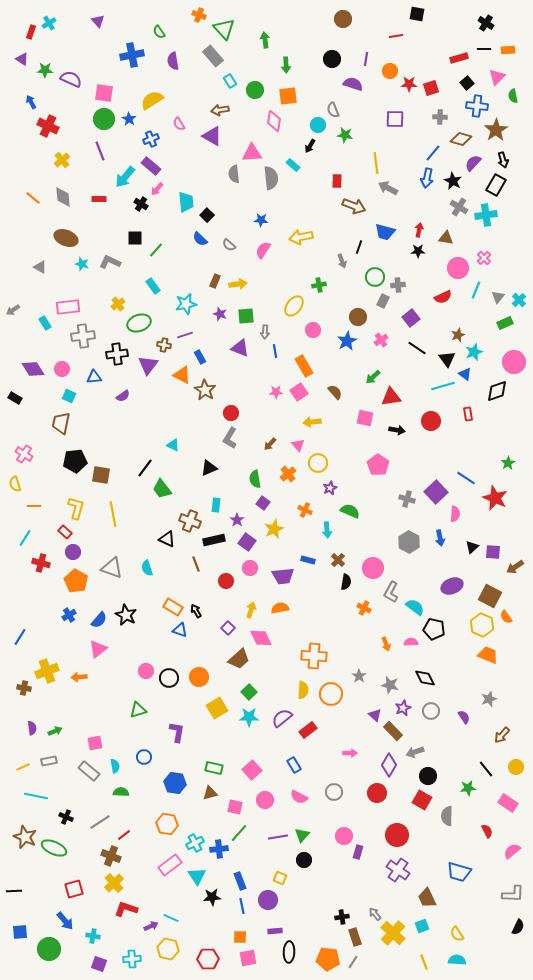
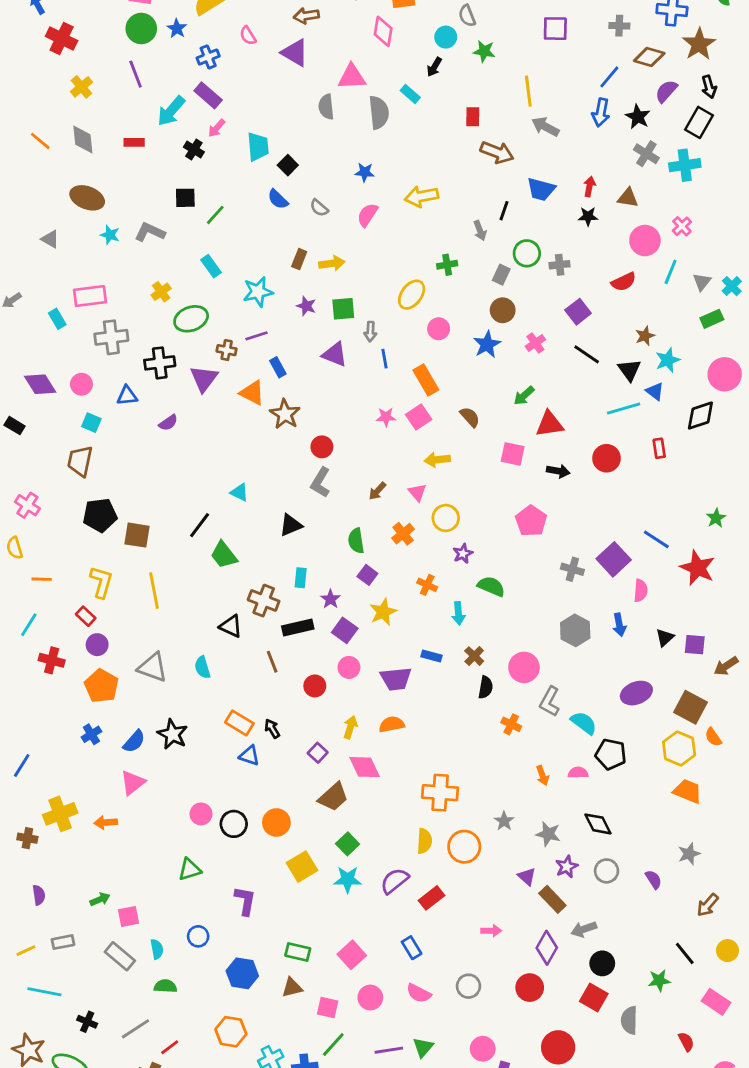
gray rectangle: (383, 301) -> (501, 275), moved
green arrow: (55, 731) -> (100, 899), moved

